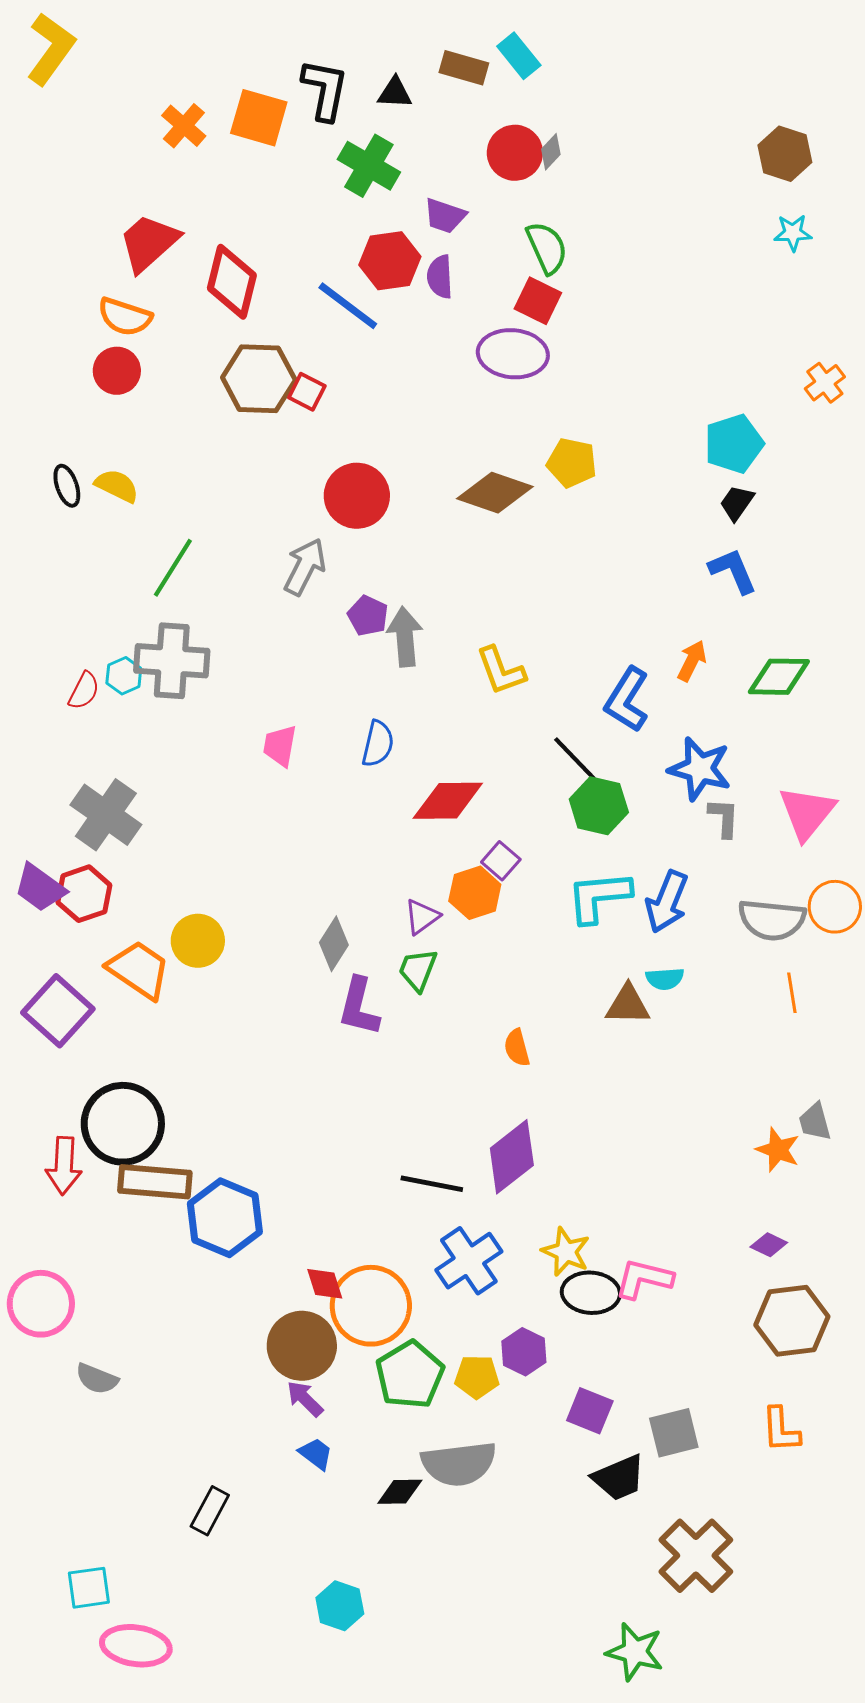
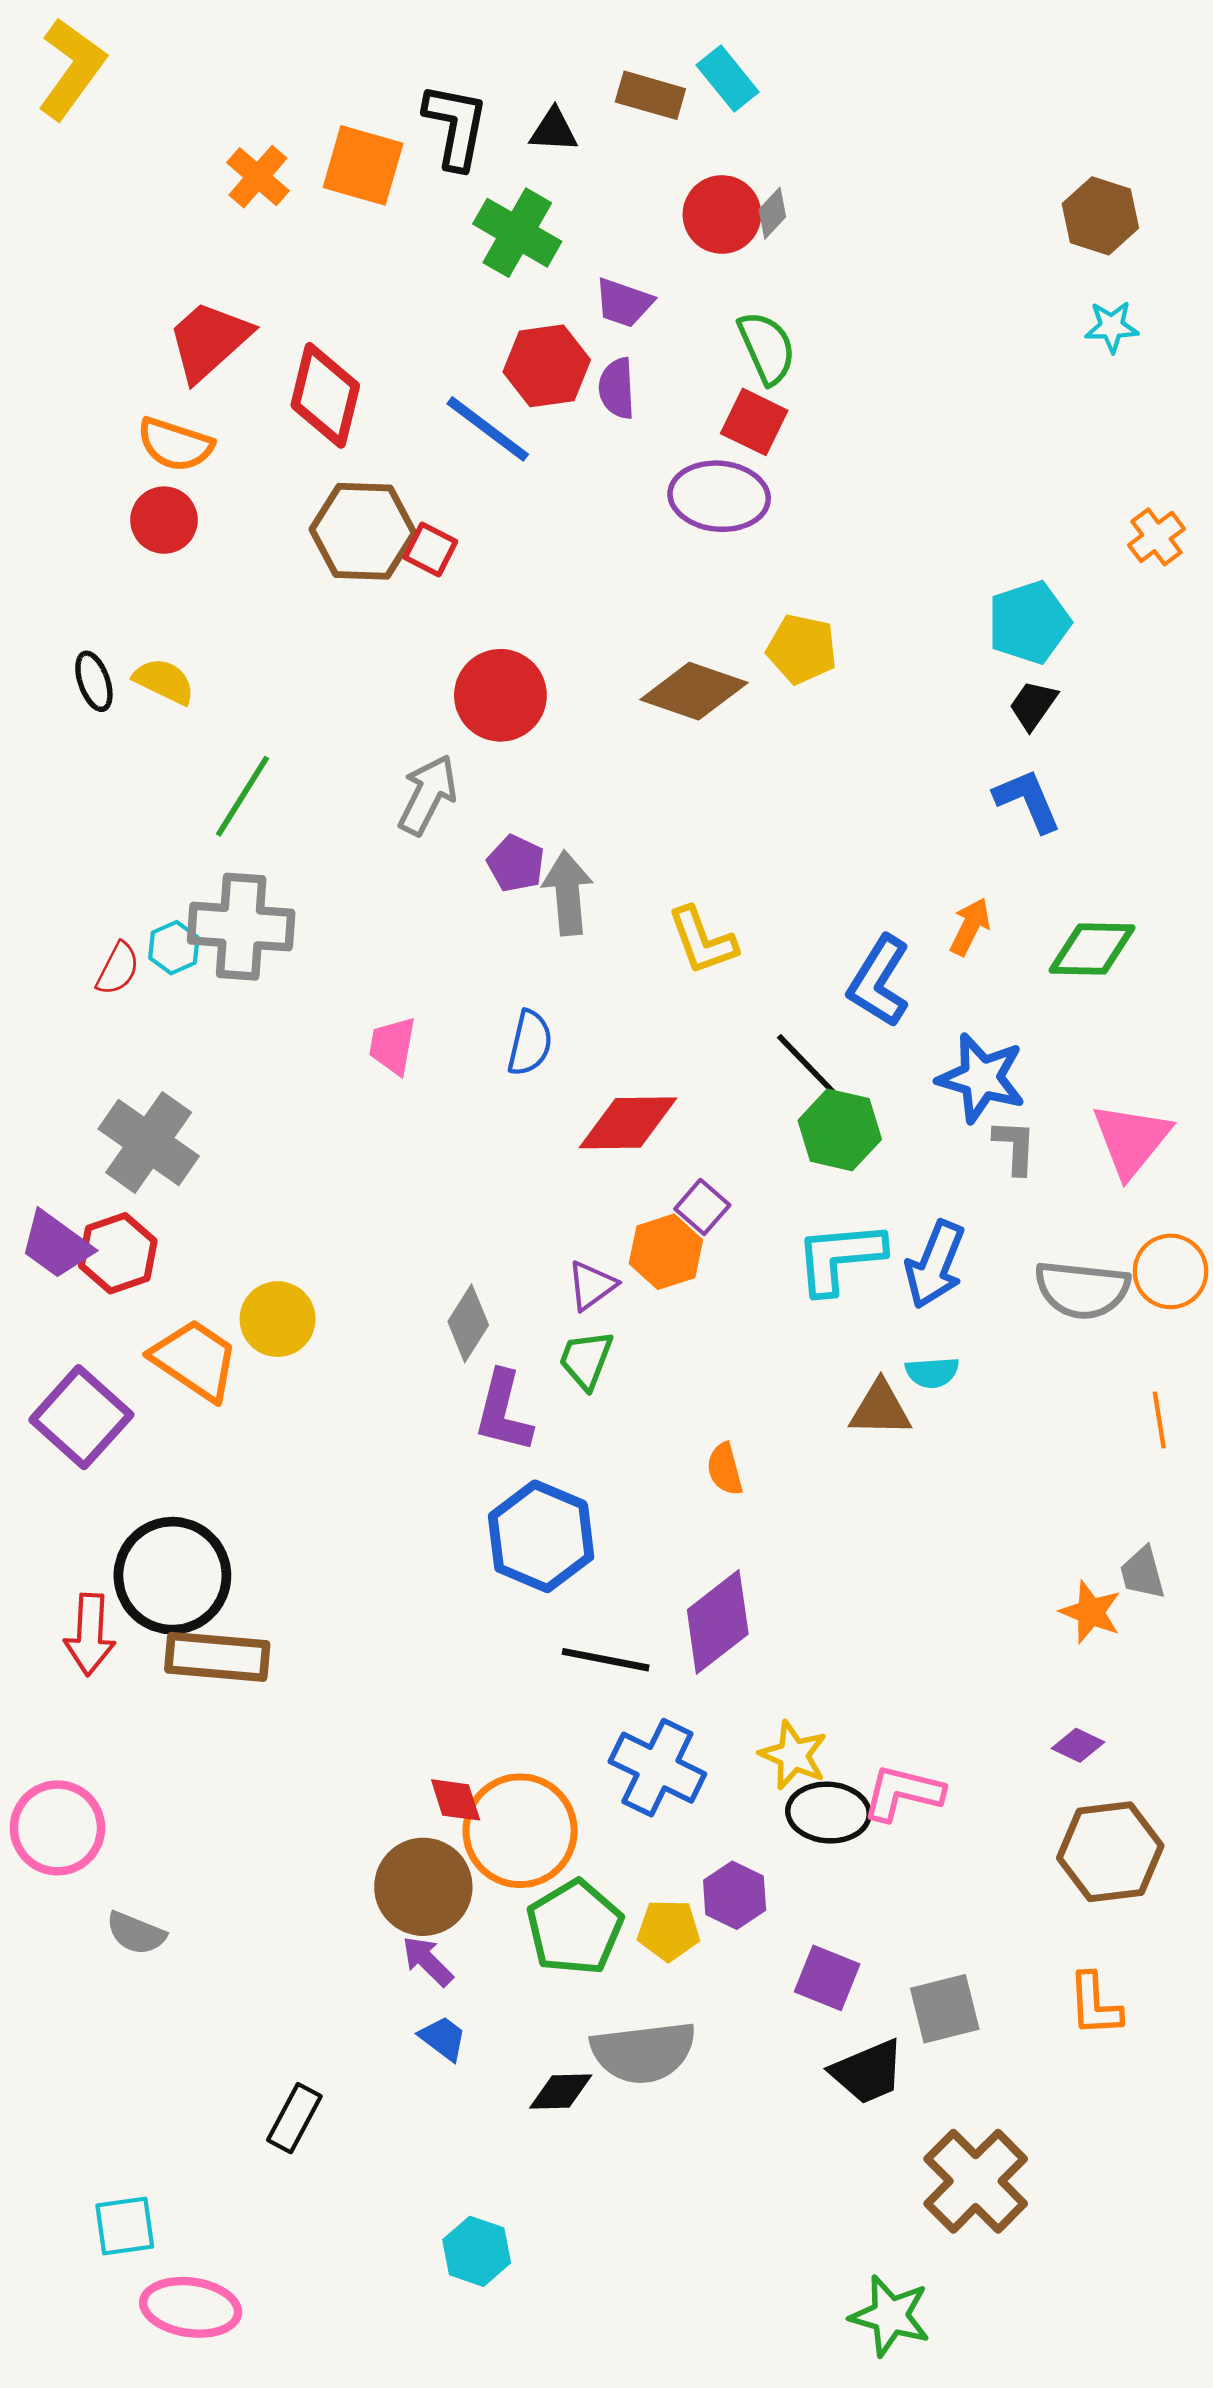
orange line: (792, 993) -> (1159, 1420), moved
blue hexagon: (225, 1218) -> (541, 1536), moved
blue cross: (469, 1261) -> (657, 1768), turned -30

